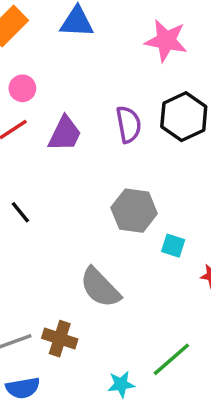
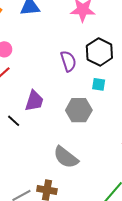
purple trapezoid: (65, 134) -> (34, 101), moved
cyan square: (173, 246) -> (99, 84), moved

